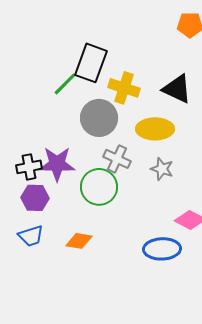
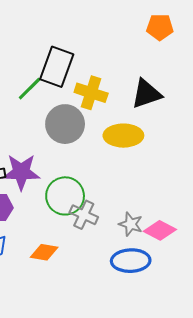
black triangle: (177, 89) -> (146, 94), turned -44
gray cross: (117, 159) -> (84, 215), moved
gray star: (162, 169) -> (131, 224), moved

